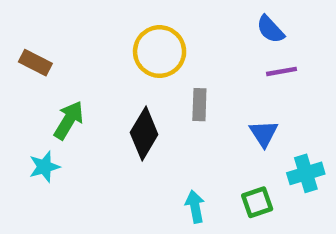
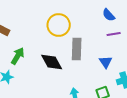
gray rectangle: (199, 105) -> (77, 49), size x1.5
black diamond: (144, 134) -> (52, 62), turned -60

